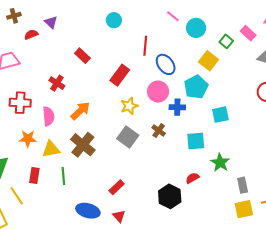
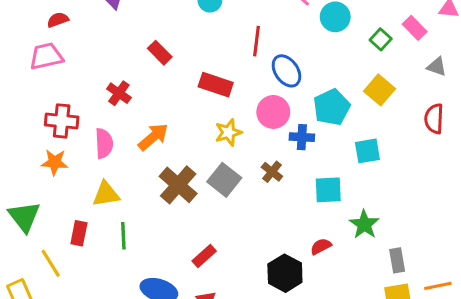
red semicircle: (31, 35) -> (58, 20), moved
yellow square: (209, 61) -> (380, 90), moved
red rectangle: (120, 75) -> (216, 85), turned 70
orange star: (28, 139) -> (55, 162), moved
brown cross: (83, 145) -> (178, 185), moved

